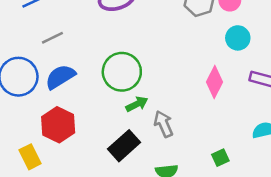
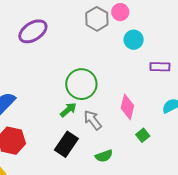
green circle: (122, 72) -> (81, 84), moved
pink diamond: (215, 82) -> (127, 107), moved

